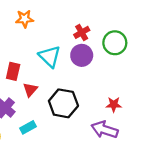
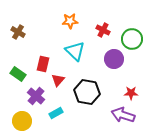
orange star: (25, 19) -> (70, 21), moved
red cross: (82, 32) -> (103, 30), turned -32
purple circle: (82, 55) -> (114, 59), moved

